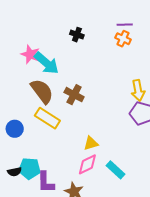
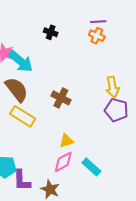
brown cross: (74, 95) -> (61, 98), moved

